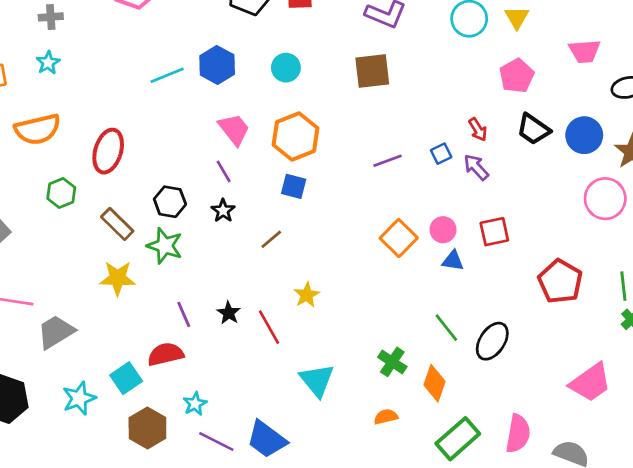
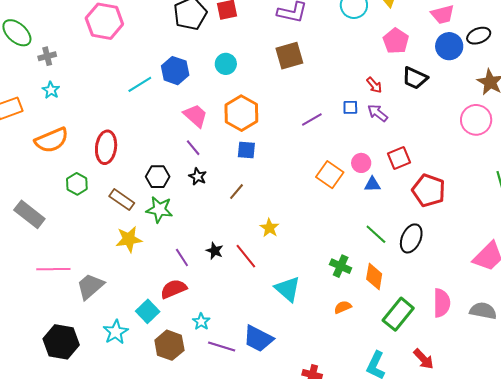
blue circle: (584, 135) -> (449, 46), moved
blue square: (441, 154) -> (350, 107), turned 35
red pentagon: (560, 281) -> (429, 190), moved

